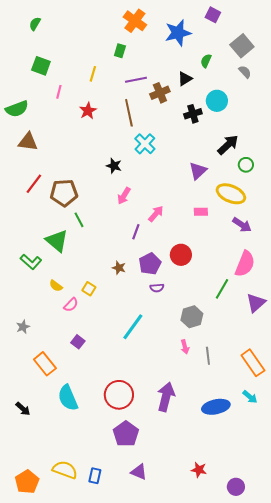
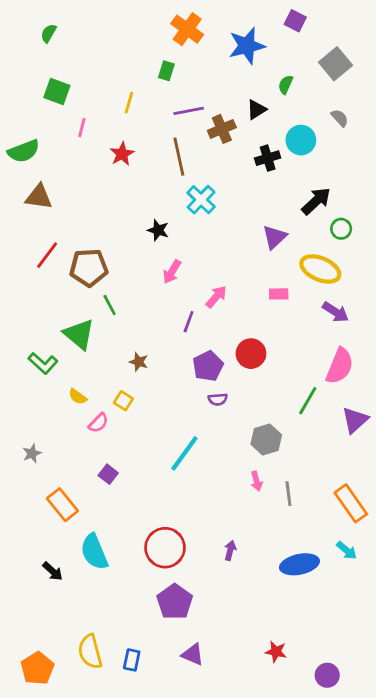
gray semicircle: (245, 72) -> (340, 118), moved
brown star: (119, 268) -> (139, 362), moved
purple arrow: (166, 397) -> (230, 550), size x0.5
black arrow: (23, 409) -> (53, 571), moved
yellow semicircle: (65, 470) -> (90, 652), turned -125

